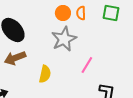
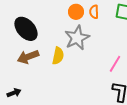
pink line: (87, 65) -> (115, 64), moved
yellow semicircle: (45, 74) -> (58, 56), moved

